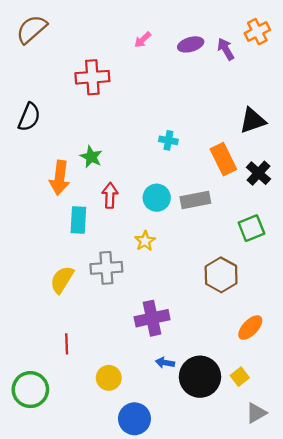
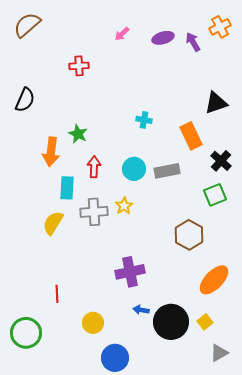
red cross: (92, 77) -> (79, 66), size x0.7
black cross: (258, 173) -> (221, 161), moved
gray cross: (106, 268) -> (94, 212), moved
yellow semicircle: (62, 280) -> (53, 223), moved
orange ellipse: (250, 328) -> (214, 280), size x1.4

